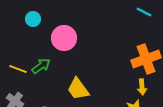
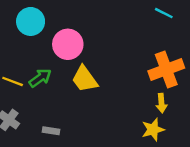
cyan circle: (33, 19) -> (31, 21), size x1.5
yellow trapezoid: (78, 89) -> (85, 79), moved

